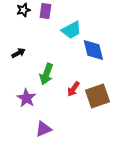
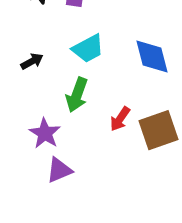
cyan trapezoid: (71, 30) -> (88, 48), moved
purple triangle: (43, 129) -> (59, 170), moved

